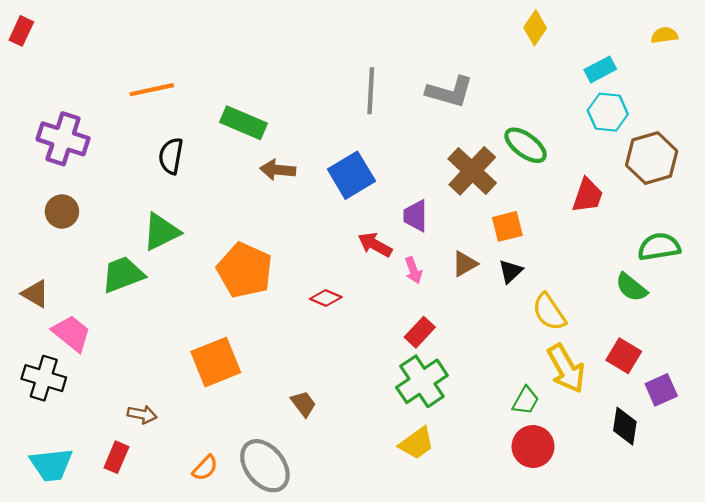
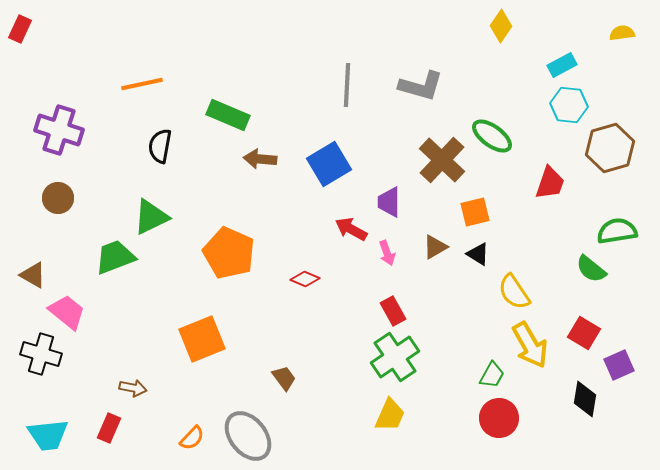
black triangle: (511, 271) -> (478, 254), turned -45
red rectangle: (420, 332) -> (393, 311), turned -72
yellow trapezoid: (417, 443) -> (390, 415), turned -30

